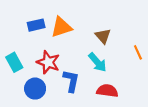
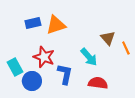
brown triangle: (103, 36) -> (108, 38), moved
cyan rectangle: (14, 62) -> (15, 67), moved

